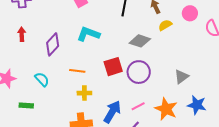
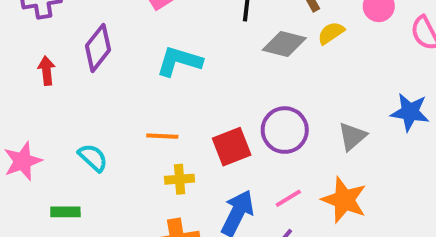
gray diamond: (140, 41) -> (284, 44), moved
purple diamond: (53, 44) -> (98, 48), moved
red square: (113, 67) -> (232, 147), moved
gray triangle: (181, 77) -> (352, 136), moved
blue star: (197, 105) -> (410, 112), moved

